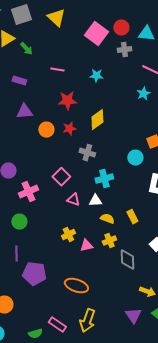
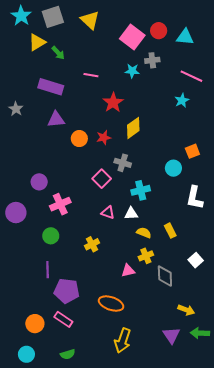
gray cross: (124, 50) -> (152, 60), moved
cyan star: (96, 76) -> (132, 71), moved
purple rectangle: (19, 81) -> (51, 87), size x1.6
red star: (67, 101) -> (113, 103), moved, turned -30
pink square: (61, 177) -> (102, 179), moved
yellow cross: (68, 235) -> (92, 244), moved
pink triangle: (86, 246) -> (128, 271), moved
pink rectangle: (57, 325) -> (63, 319), moved

